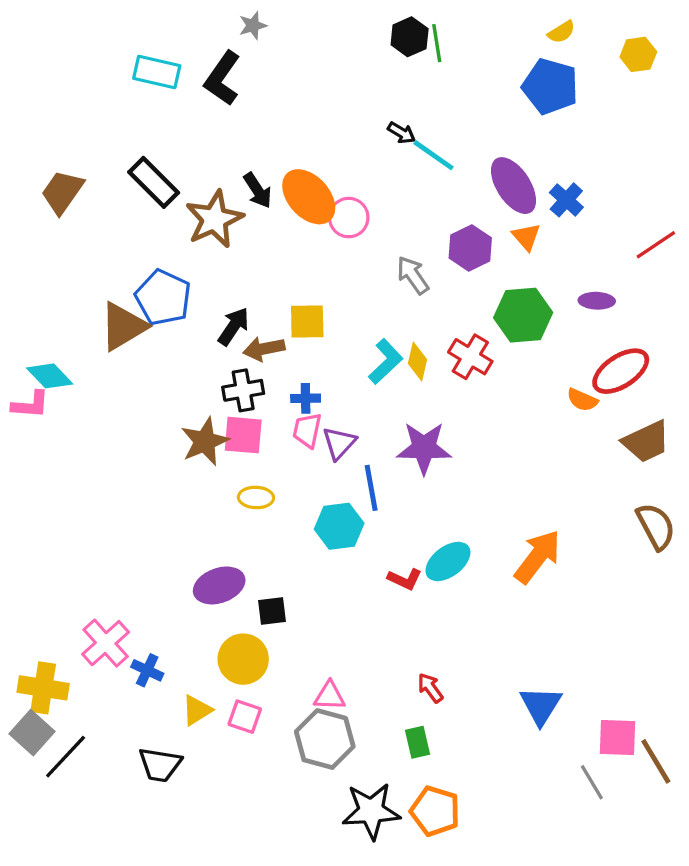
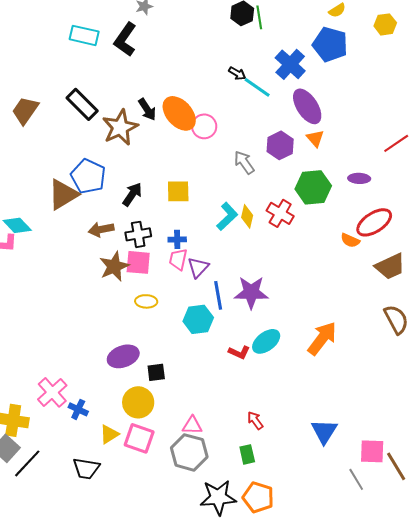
blue cross: (566, 200) -> (290, 64), moved, size x1.4
brown arrow: (264, 349) -> (101, 229), moved
purple star: (424, 448) -> (251, 292), moved
pink square: (245, 717) -> (139, 438), size x1.4

